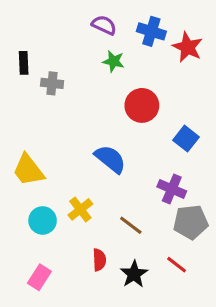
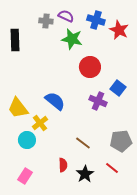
green star: (113, 61) -> (72, 39), size x1.5
black rectangle: (24, 63) -> (15, 40), size x1.5
gray cross: (52, 83) -> (46, 21), moved
blue semicircle: (110, 159) -> (55, 101), moved
purple cross: (172, 189) -> (98, 101), moved
yellow cross: (80, 209) -> (40, 123), moved

